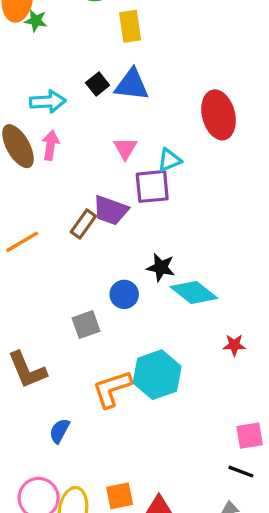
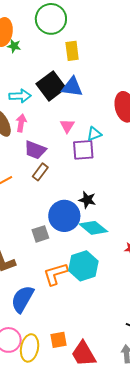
black square: (98, 84) -> (51, 86), size x2.0
purple trapezoid: (111, 210) -> (35, 150), moved
cyan diamond: (194, 293) -> (93, 228), moved
blue circle: (124, 294) -> (64, 216), size x1.8
blue semicircle: (60, 431) -> (22, 299), size x1.8

